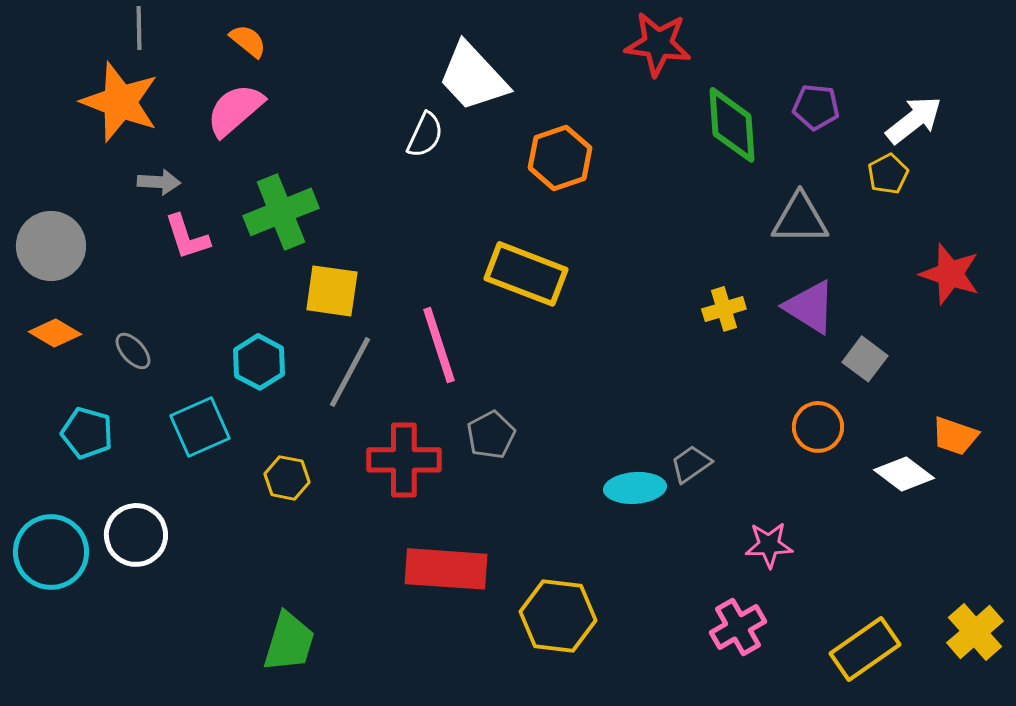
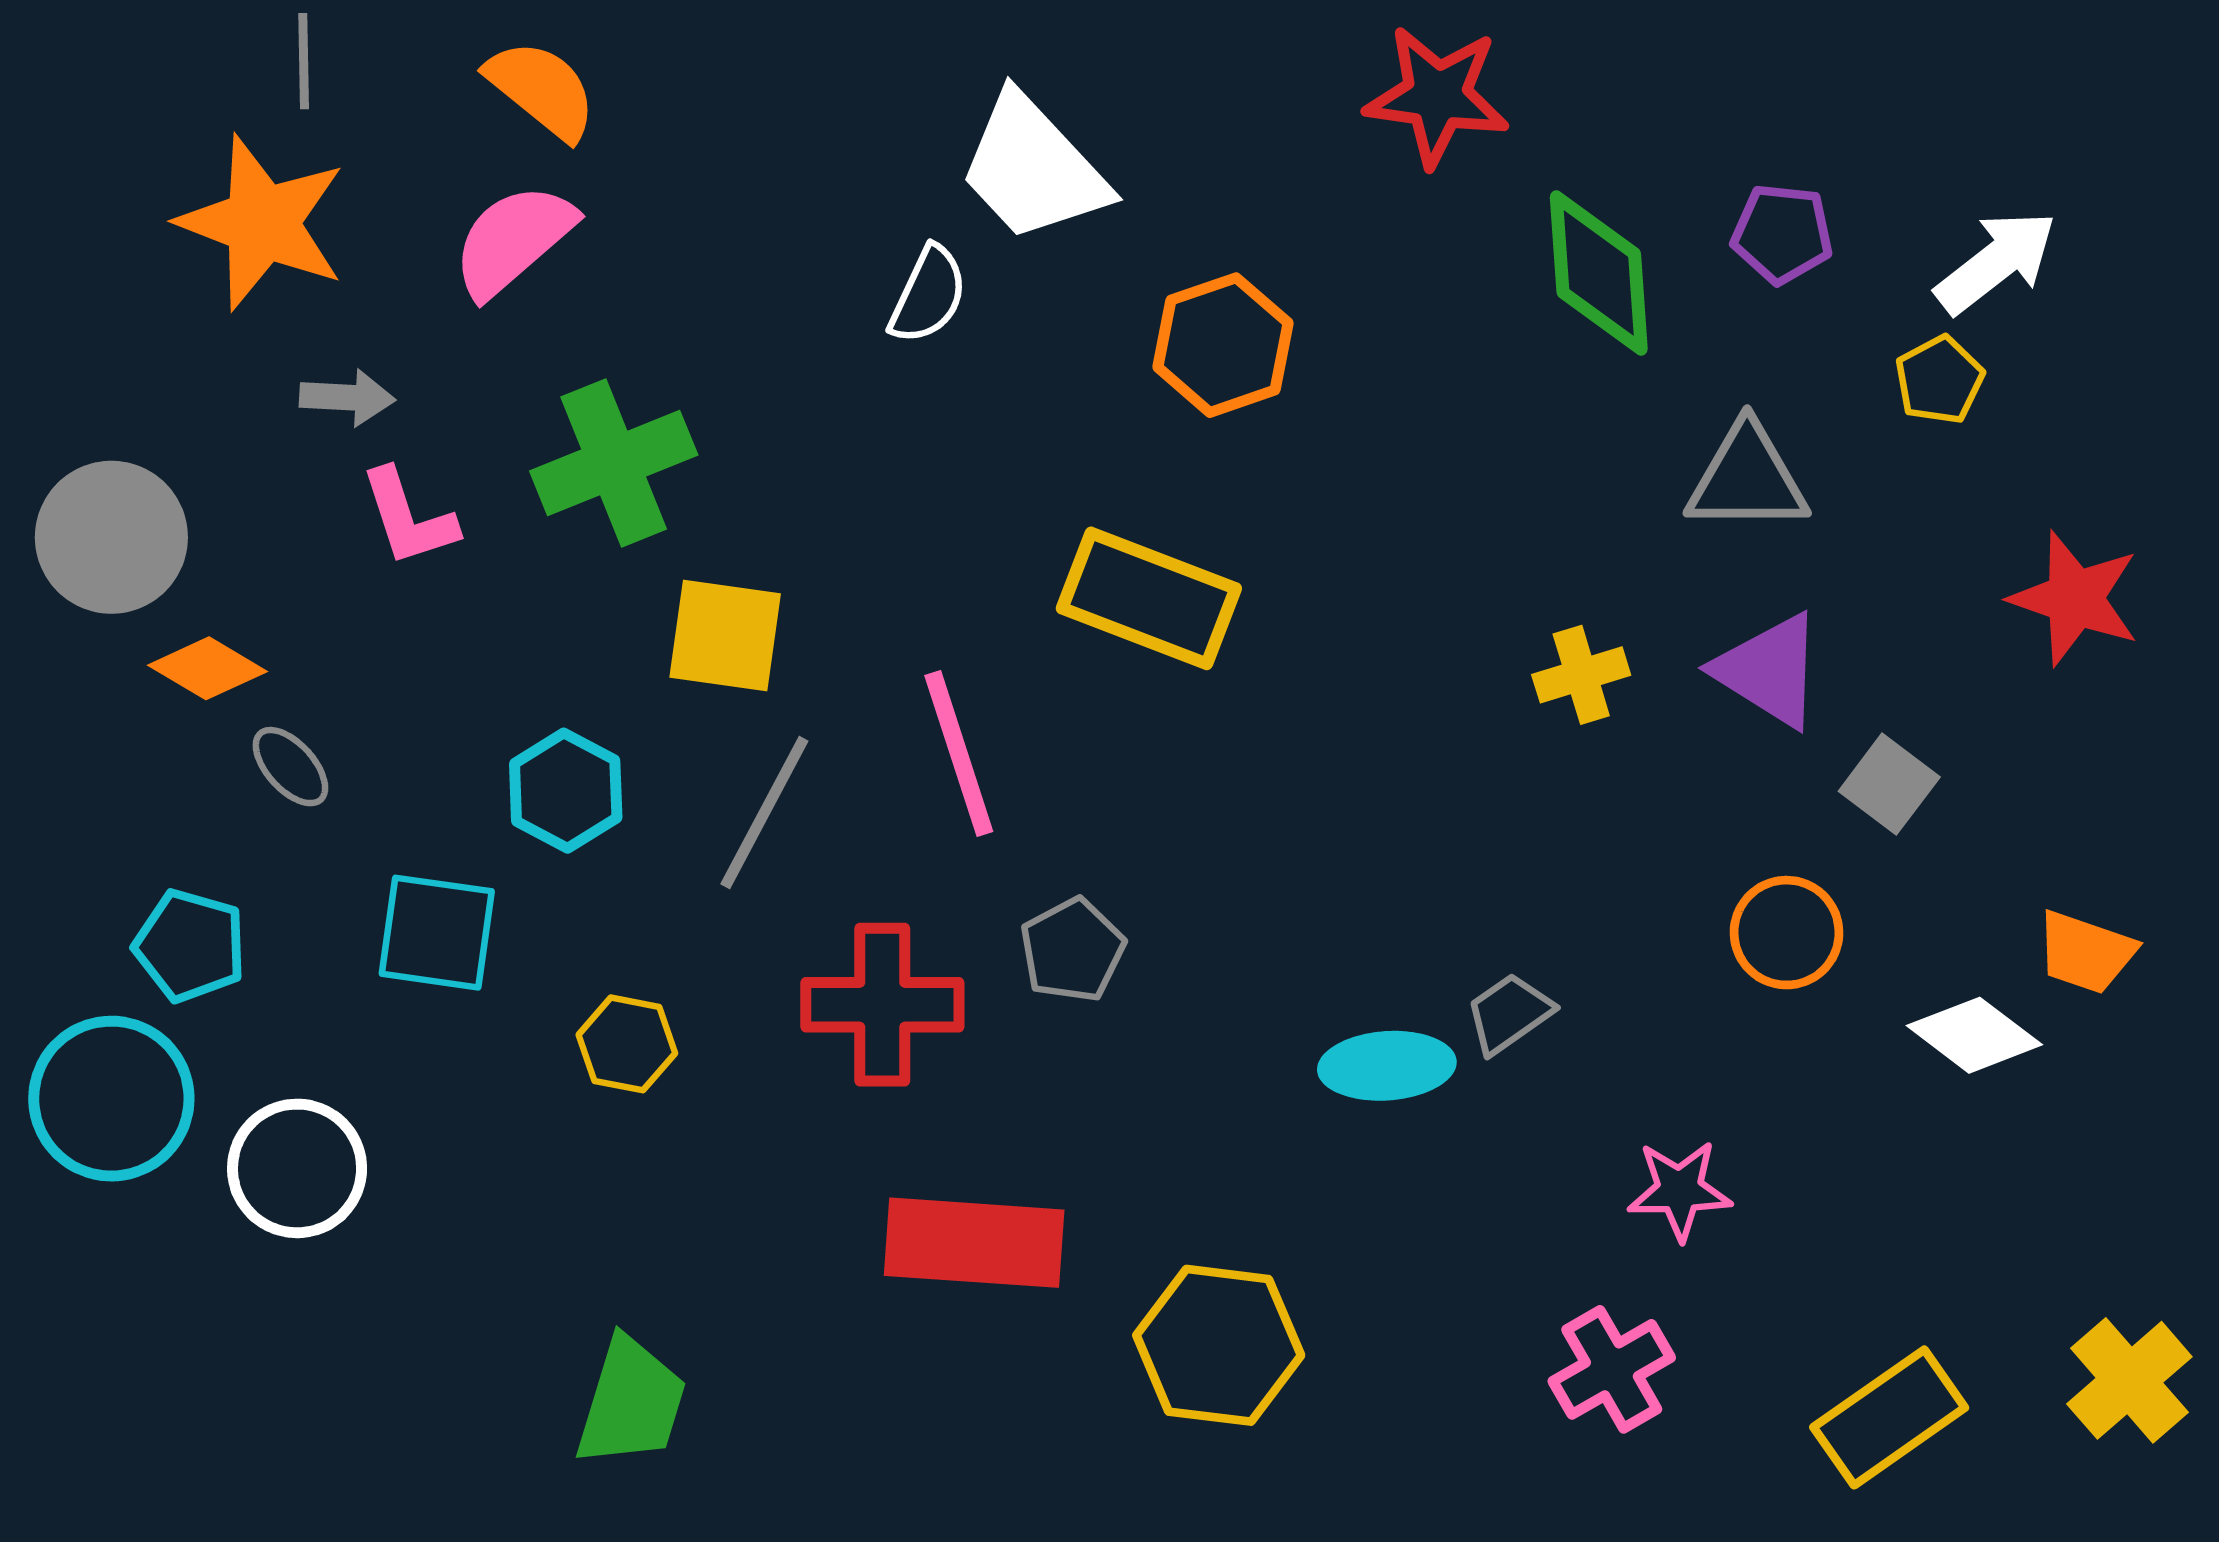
orange semicircle: (248, 41) -> (542, 90), size x1.4
orange diamond: (55, 333) -> (207, 668), moved
cyan square: (200, 427) -> (437, 933), turned 32
cyan circle: (51, 552) -> (111, 1099), moved

